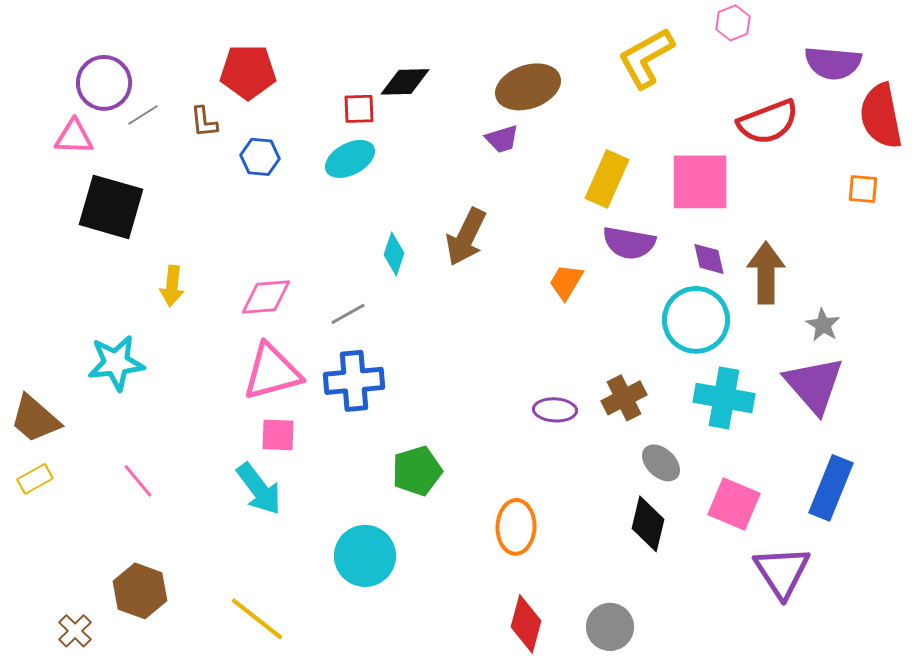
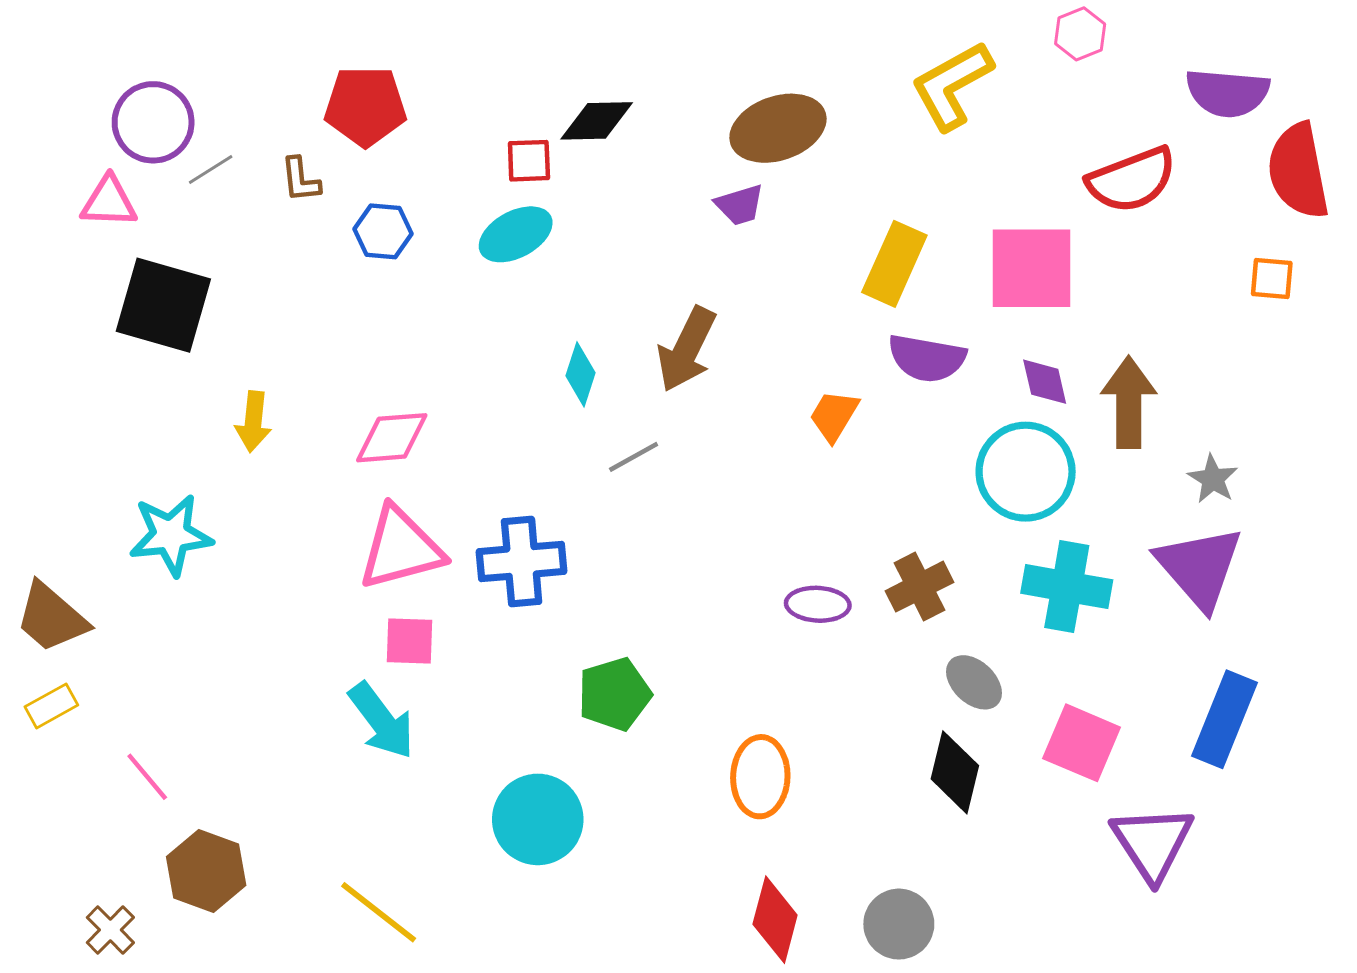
gray line: (348, 314) -> (634, 457), moved
pink line: (138, 481) -> (147, 777), moved

